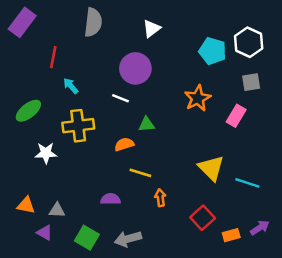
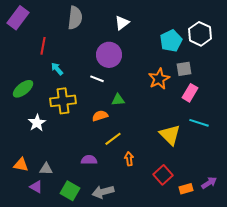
cyan pentagon: (213, 51) -> (171, 41), turned 30
gray square: (251, 82) -> (184, 69), moved
white star: (46, 153) -> (37, 123), turned -30
yellow line: (140, 173) -> (113, 139), turned -54
cyan line: (247, 183) -> (199, 123), moved

